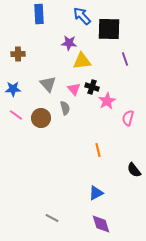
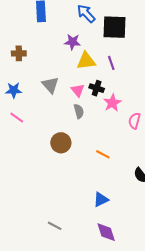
purple line: (125, 59) -> (111, 63), moved
gray semicircle: (65, 108) -> (79, 111), moved
brown circle: (41, 118) -> (61, 143), moved
orange line: (98, 150) -> (103, 154), turned -48

